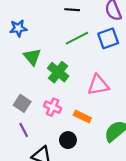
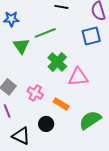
green line: (77, 38) -> (45, 33), moved
green cross: (58, 72) -> (57, 62), moved

